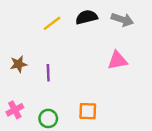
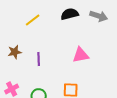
yellow line: (52, 23) -> (33, 20), moved
pink triangle: (117, 60) -> (81, 55), moved

